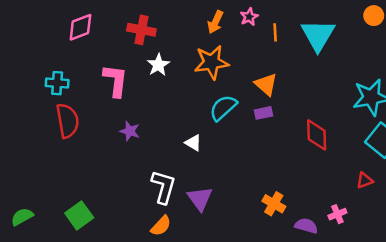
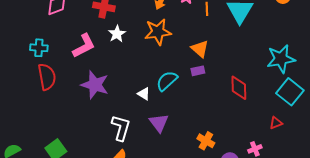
pink L-shape: (116, 80) -> (84, 46), turned 56
cyan semicircle: (223, 108) -> (167, 81), moved
purple star: (130, 131) -> (95, 85), size x1.8
purple triangle: (200, 199) -> (159, 123), moved

